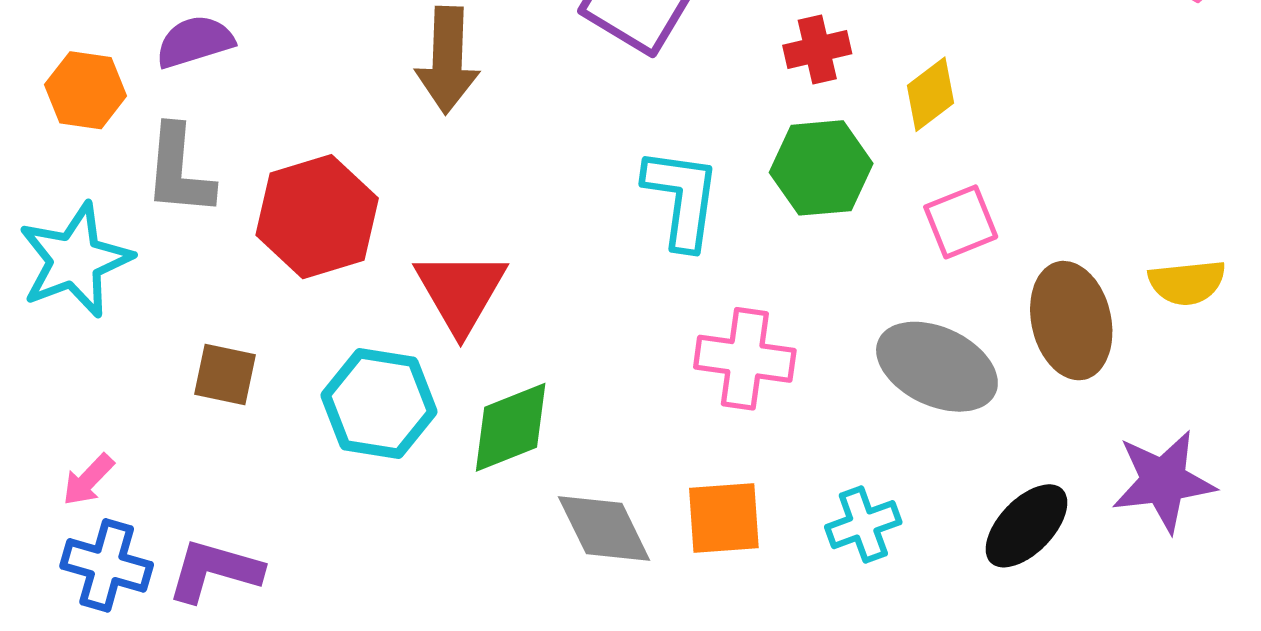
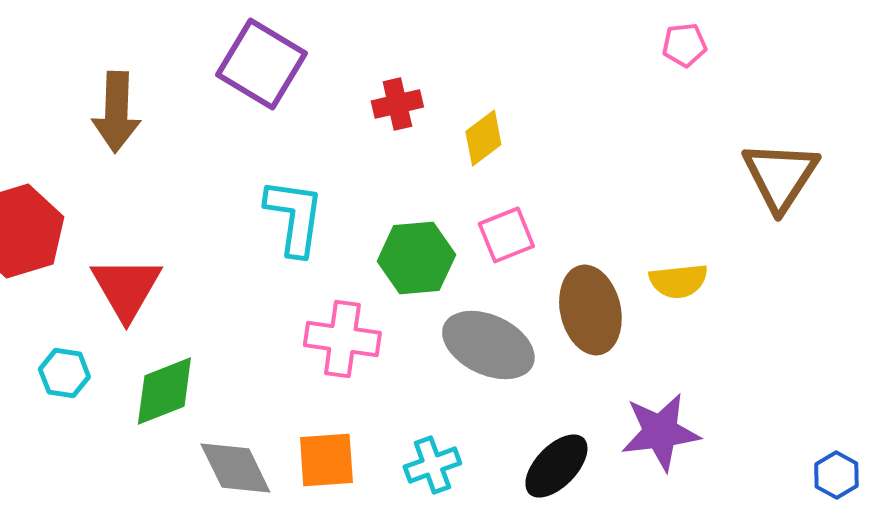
green hexagon: (821, 168) -> (416, 258), moved
cyan hexagon: (379, 404) -> (64, 373), size x0.6

